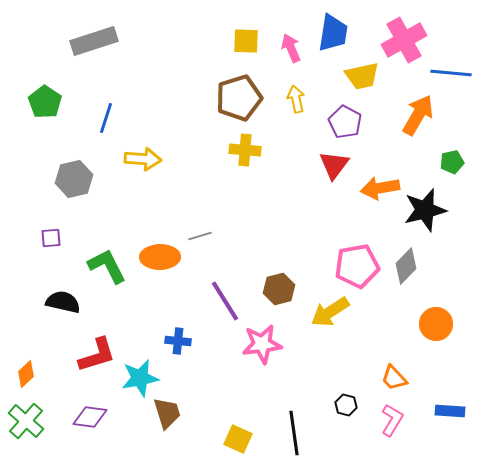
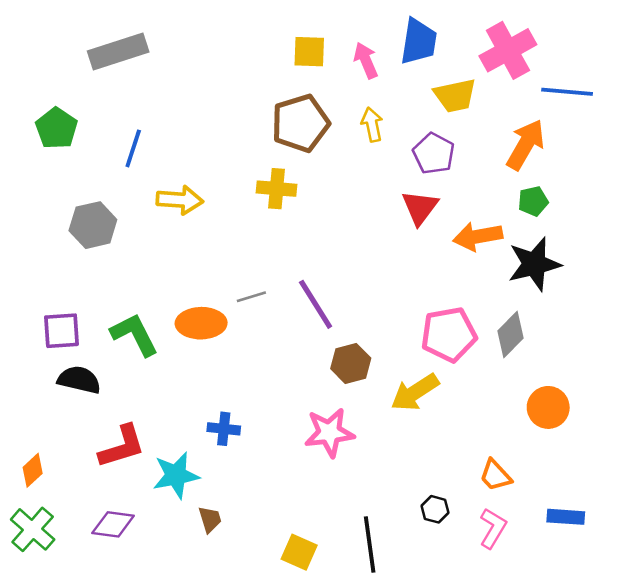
yellow cross: (245, 150) -> (277, 189), moved
green pentagon: (452, 162) -> (533, 201), moved
purple square: (51, 238) -> (62, 331), moved, size x1.5
purple line: (225, 301) -> (316, 304), moved
brown trapezoid: (167, 413) -> (210, 519), size x0.7

